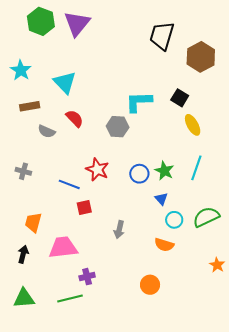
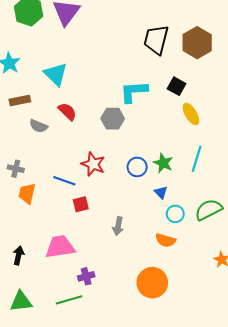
black trapezoid: (162, 36) -> (156, 40), moved
orange trapezoid: (33, 222) -> (27, 193), moved
orange circle: (150, 285) -> (152, 283), size x1.5

